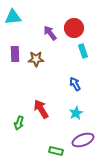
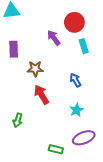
purple arrow: (50, 33) -> (54, 38), moved
brown star: (36, 59) -> (35, 69), moved
red arrow: (41, 109) -> (41, 95), moved

